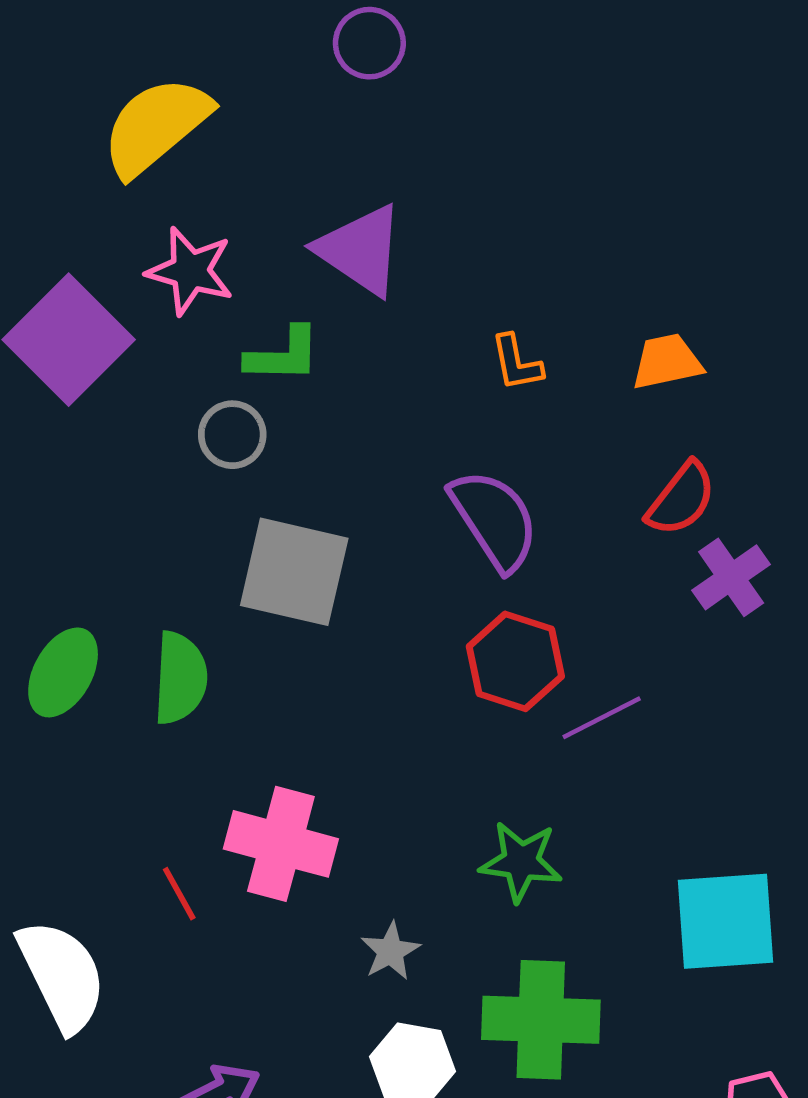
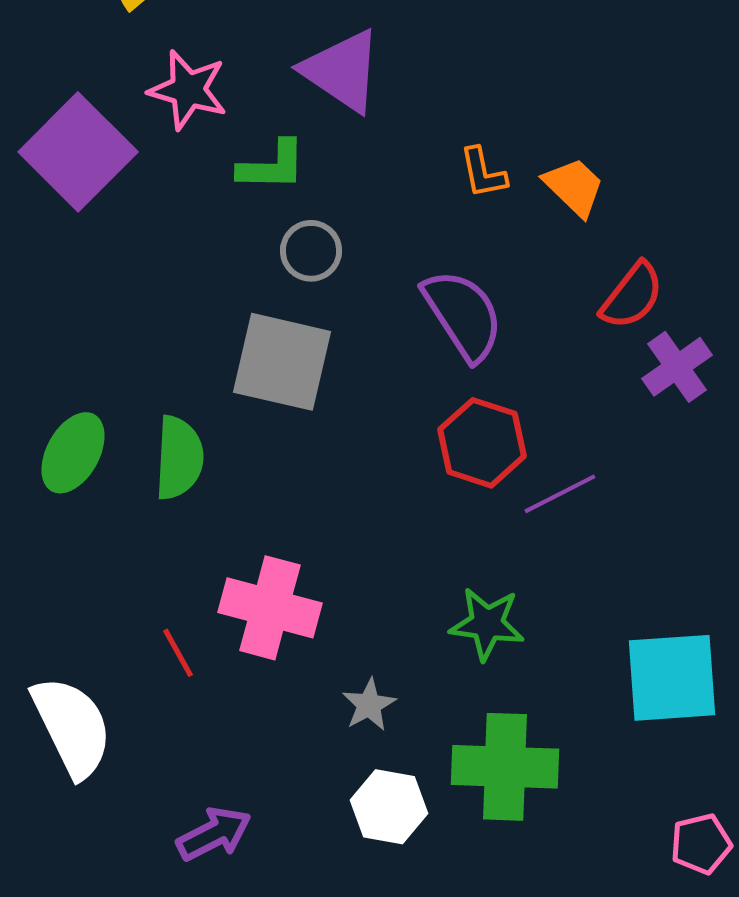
orange trapezoid: (667, 362) -> (574, 187), moved, turned 56
gray circle: (232, 435) -> (311, 251), moved

